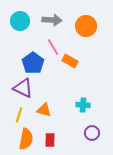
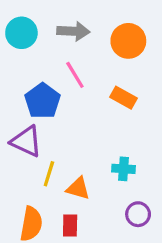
orange rectangle: (70, 61) -> (123, 98), moved
orange triangle: (44, 110) -> (78, 188), moved
yellow line: (19, 115) -> (49, 174), moved

